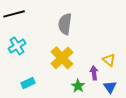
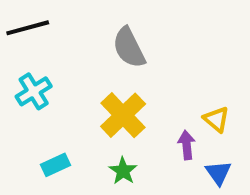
gray semicircle: (65, 24) -> (129, 48), turned -35
green star: (78, 86) -> (123, 171), moved

